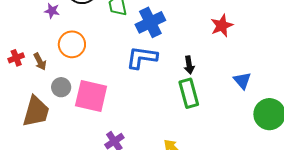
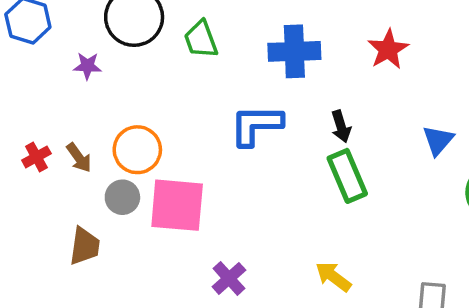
blue cross: (150, 22) -> (294, 51), moved, turned 32
orange circle: (72, 44) -> (137, 150), moved
blue triangle: (242, 80) -> (438, 140), turned 30
brown trapezoid: (36, 112) -> (85, 246), size x0.7

